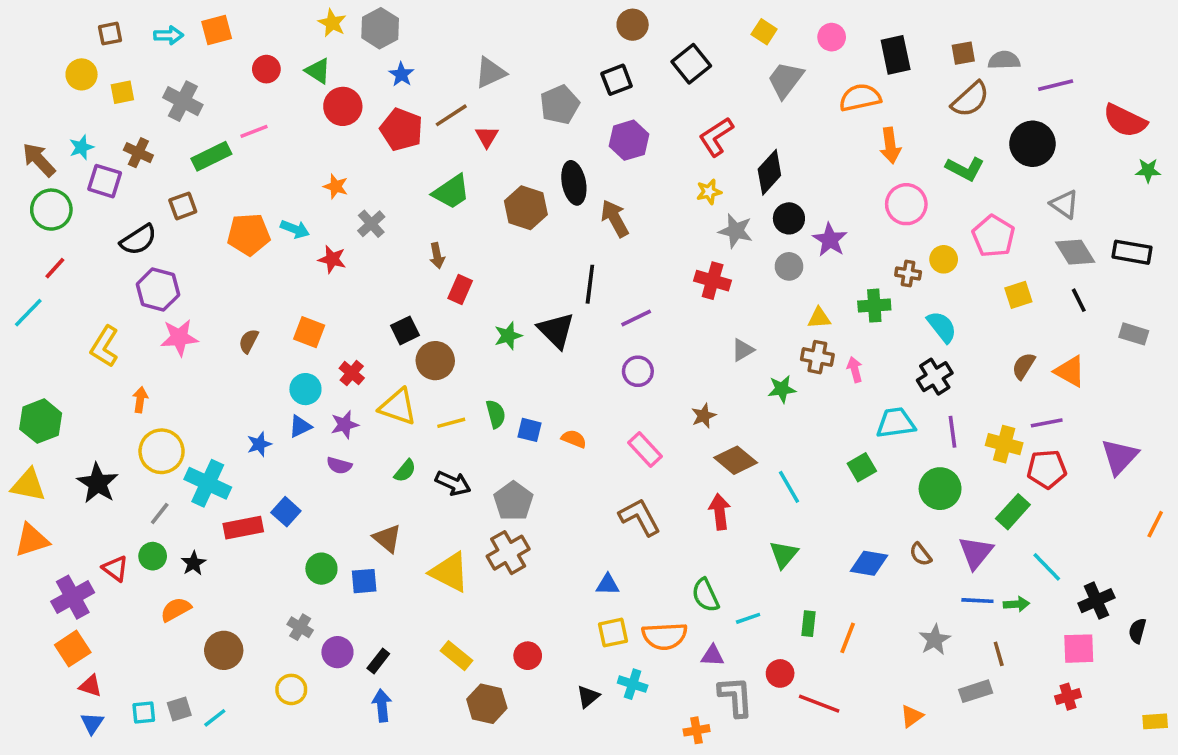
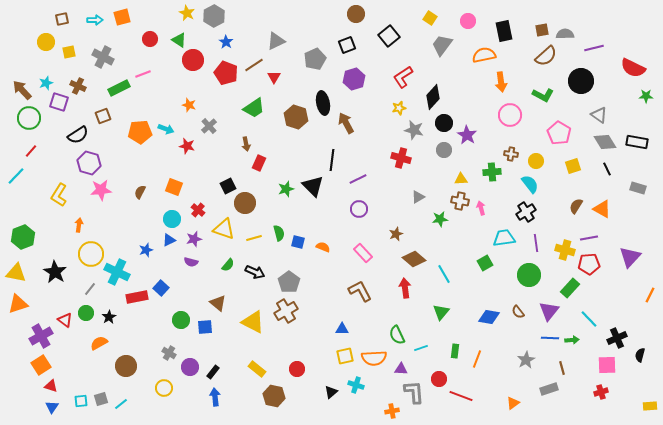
yellow circle: (944, 259) -> (536, 161), moved

